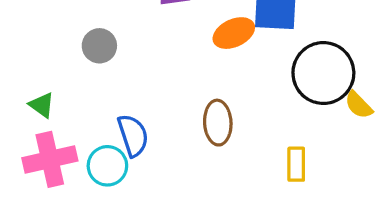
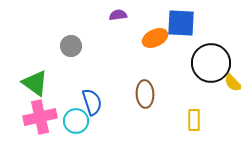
green triangle: (42, 105) -> (35, 83), size x1.6

